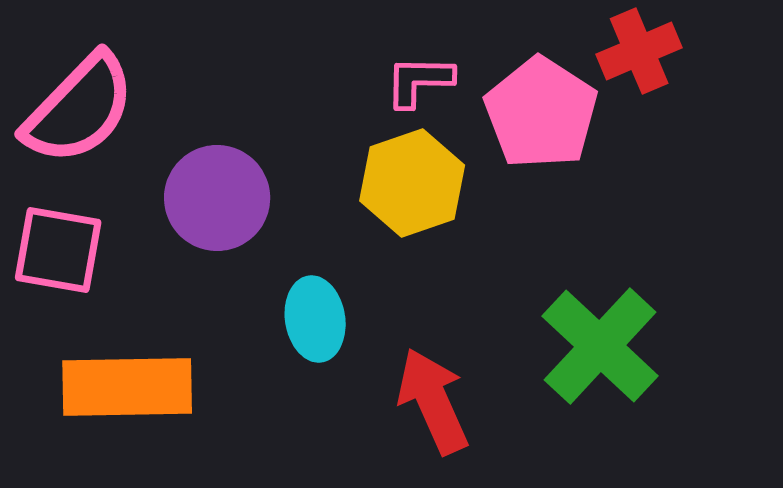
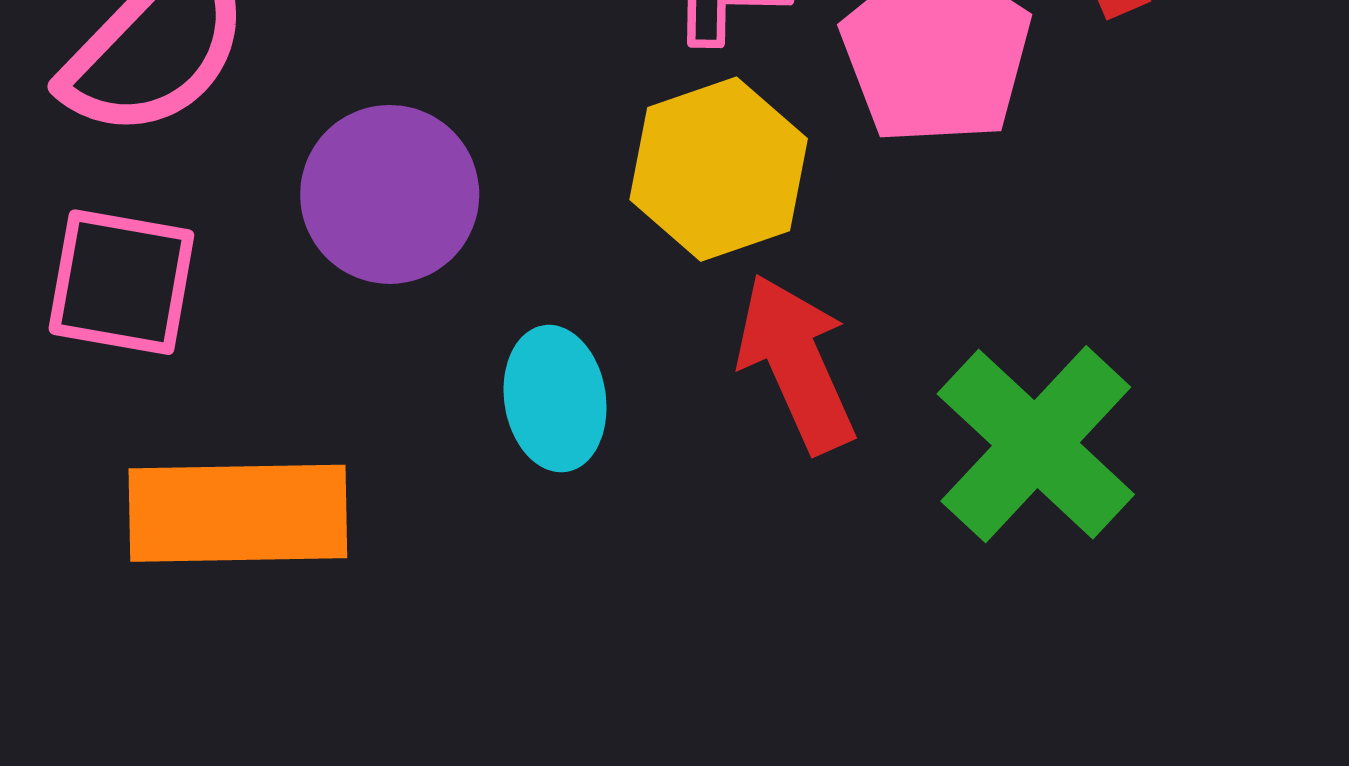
red arrow: (433, 401) -> (796, 363), moved

